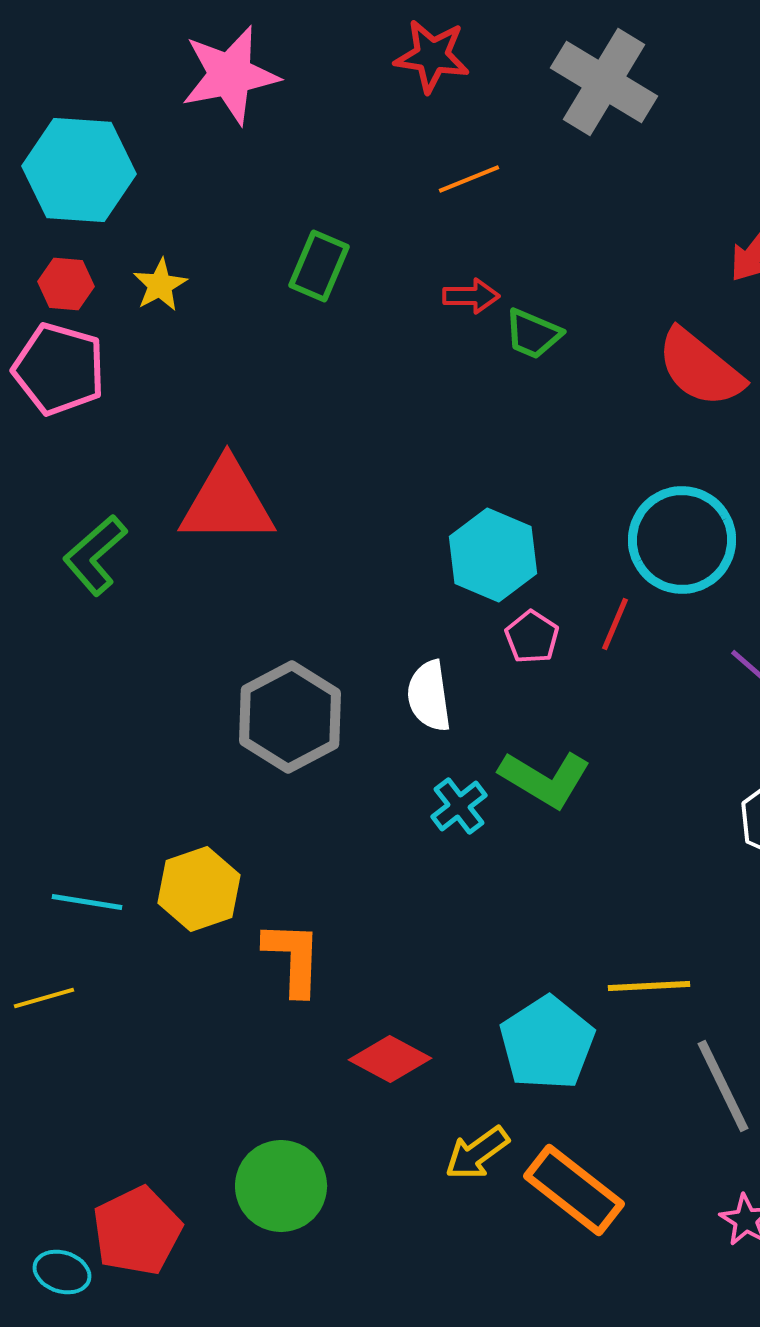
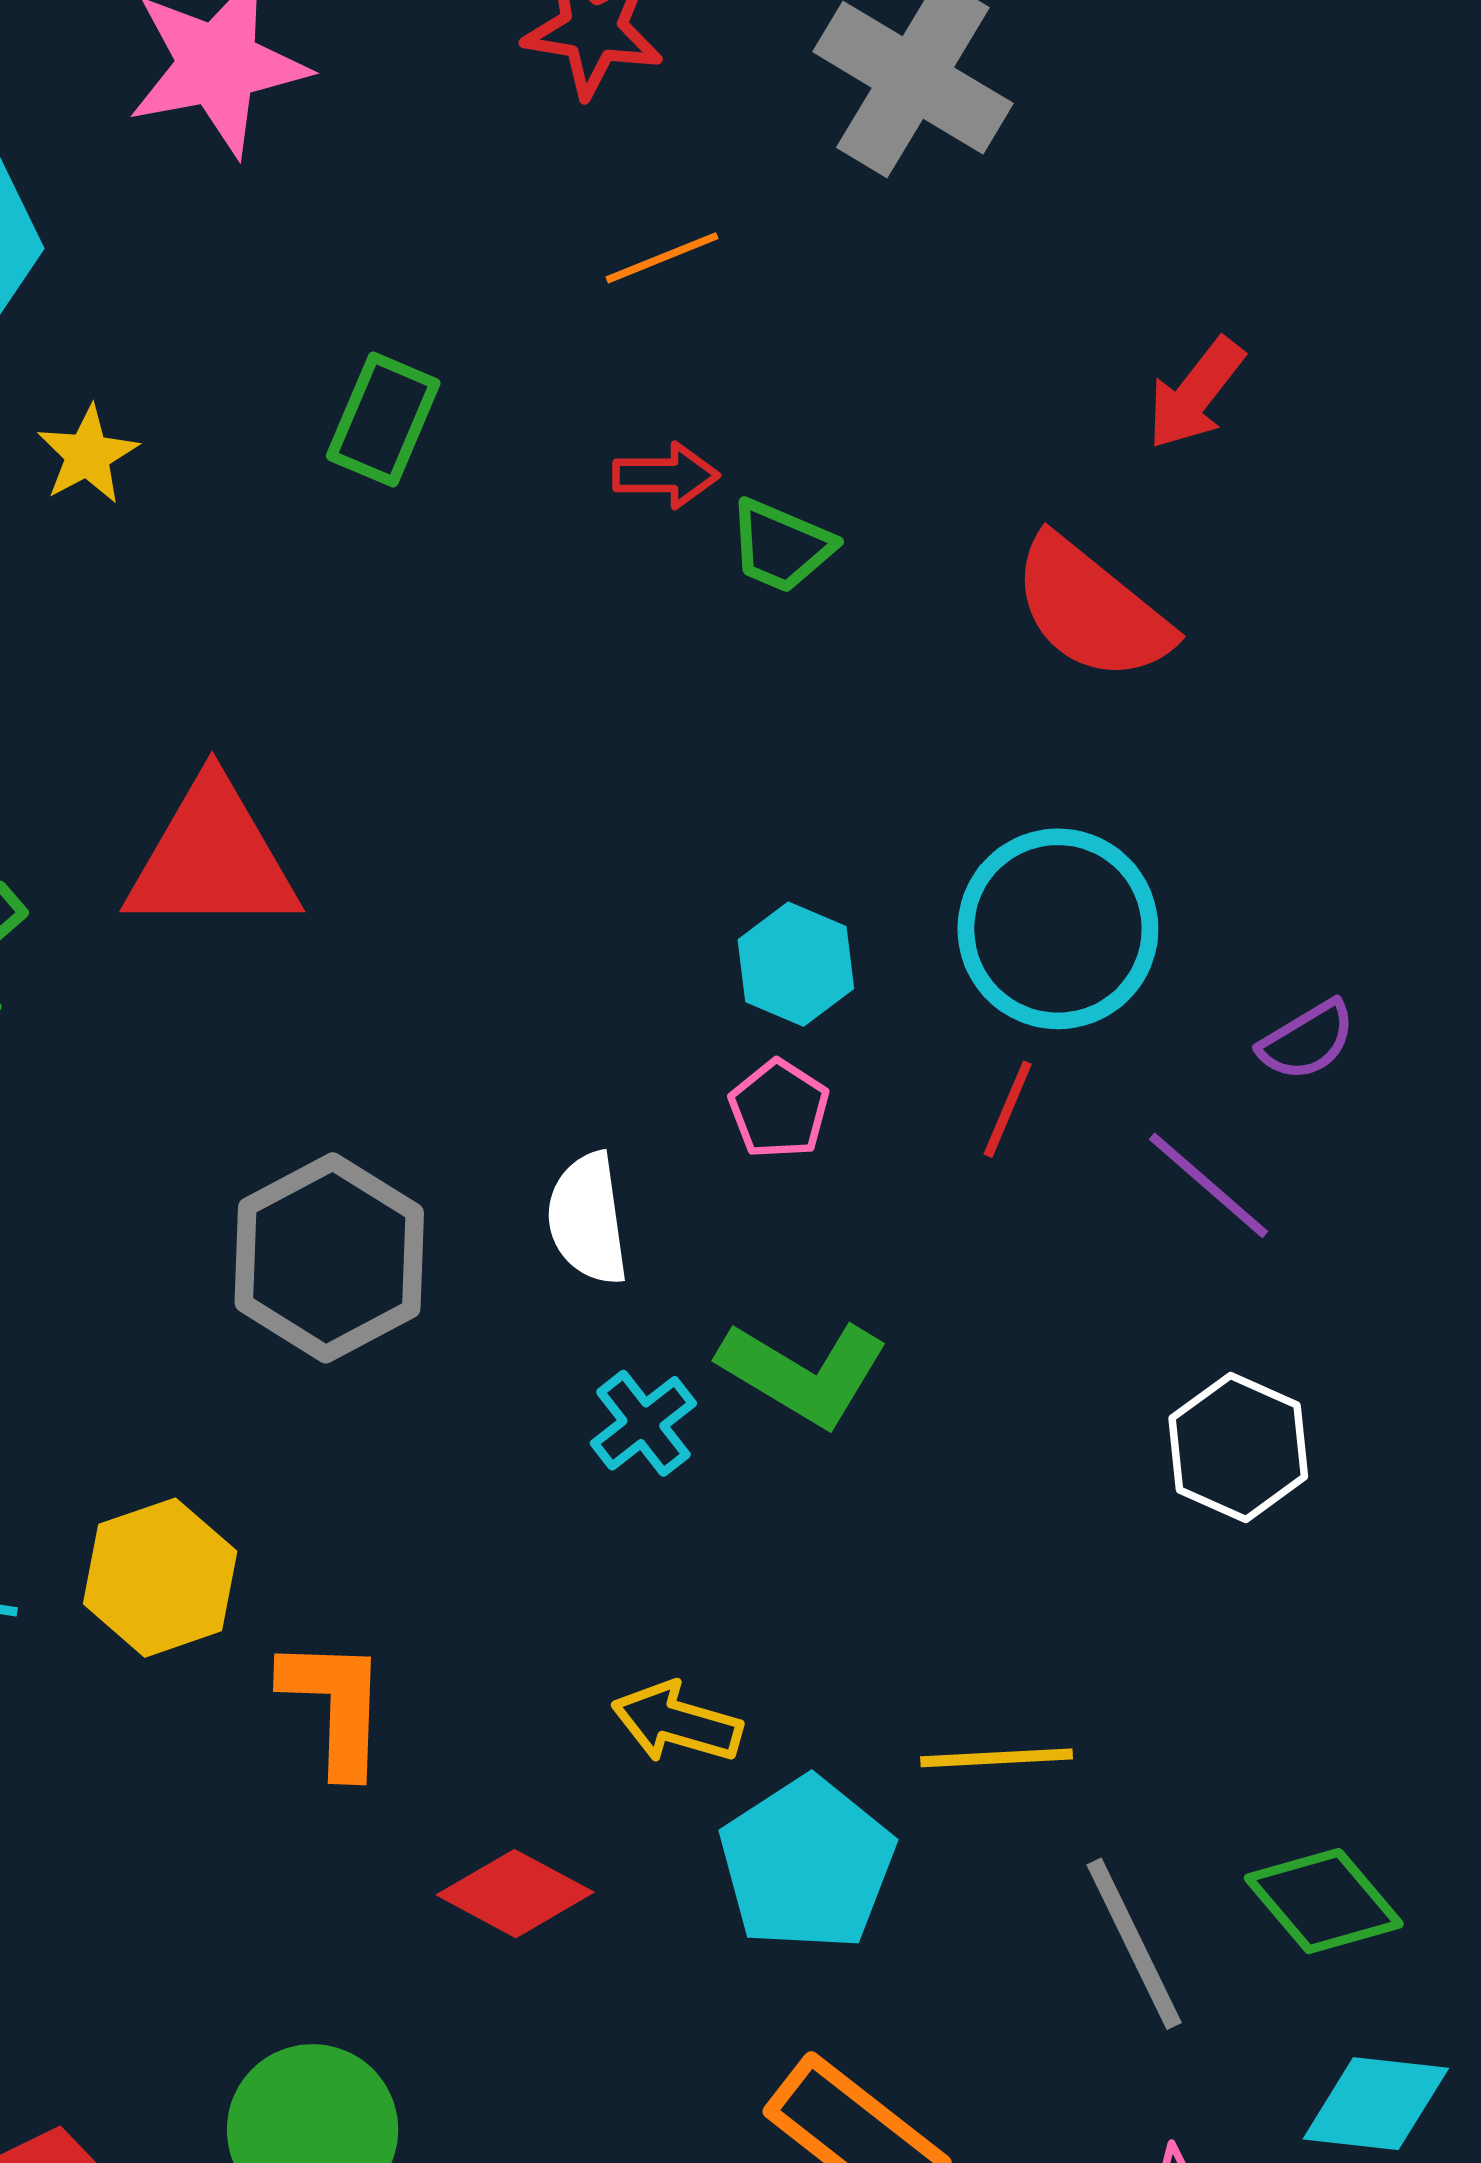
cyan hexagon: (493, 555) -> (796, 964), moved, size x0.7
red line: (615, 624) -> (1008, 1109), moved
yellow arrow: (477, 1153) -> (677, 1723), moved, turned 52

